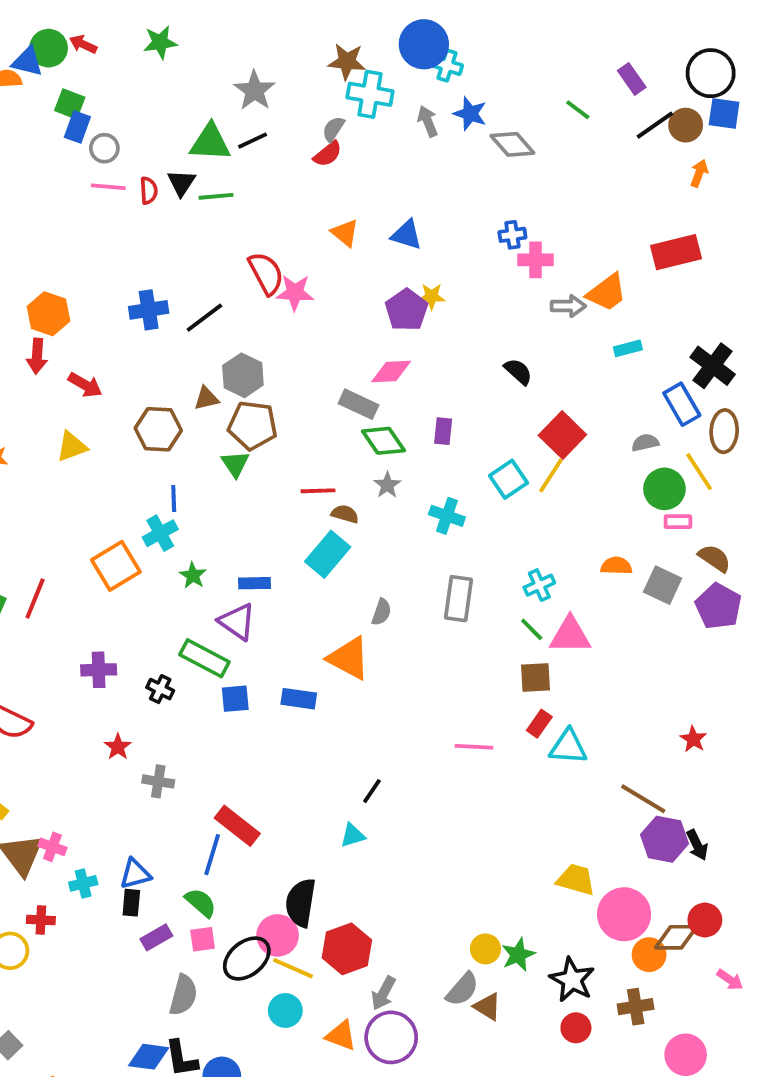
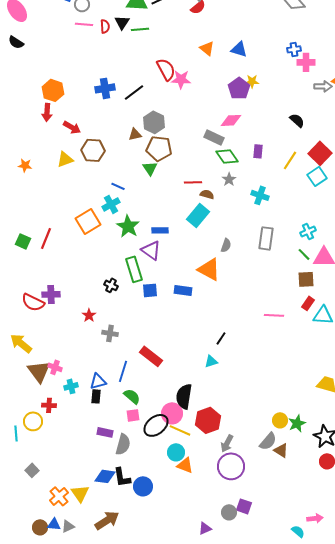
brown hexagon: (158, 429) -> (93, 150), moved
yellow line: (551, 475) -> (290, 160), moved
cyan square: (509, 479) -> (317, 176), moved
blue line: (174, 499) -> (118, 186), turned -64
green star: (193, 575) -> (128, 226), size x1.6
green rectangle: (204, 658) -> (134, 269), turned 45
purple cross: (99, 670) -> (51, 294), moved
blue line: (212, 855) -> (123, 371), moved
purple rectangle: (156, 937) -> (105, 432), moved, turned 42
orange triangle: (341, 1035) -> (185, 465), moved

